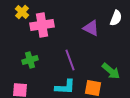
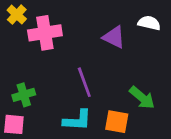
white semicircle: (116, 18) -> (149, 23), turned -98
green cross: (30, 60) -> (24, 95), moved

